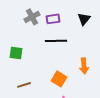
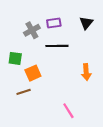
gray cross: (32, 17) -> (32, 30), moved
orange square: (59, 79) -> (33, 73), moved, turned 35

